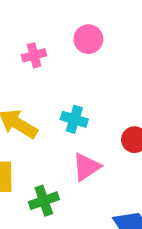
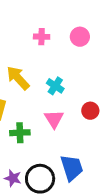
pink triangle: (86, 167) -> (54, 119), turned -45

